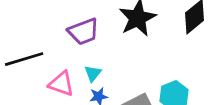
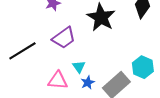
black line: (24, 59) -> (22, 51), moved

